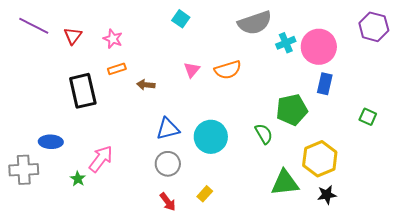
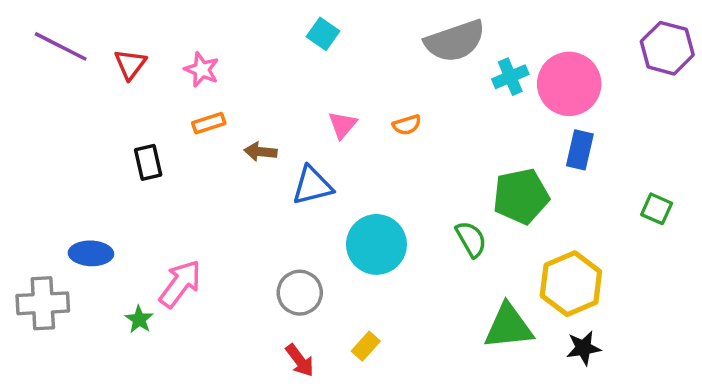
orange semicircle: (228, 70) -> (407, 125), size x0.6
black rectangle: (83, 91) -> (148, 162), size x0.6
blue triangle: (168, 129) -> (312, 186), moved

